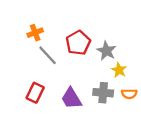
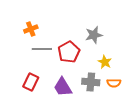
red pentagon: (78, 43) -> (69, 52), moved
gray star: (107, 51) -> (94, 35), moved, turned 30
gray line: (48, 55) -> (42, 49), turned -48

